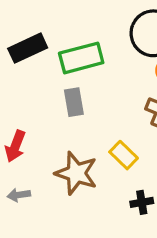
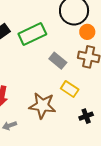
gray rectangle: (74, 102) -> (58, 61), moved, turned -30

